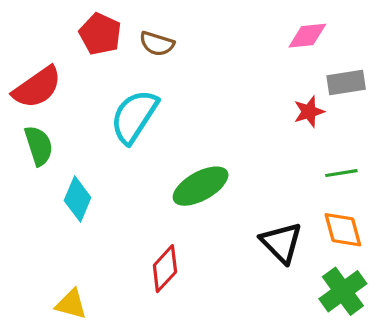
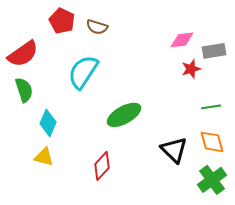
pink diamond: (307, 36) -> (182, 40), moved
yellow triangle: (71, 304) -> (44, 157), moved

